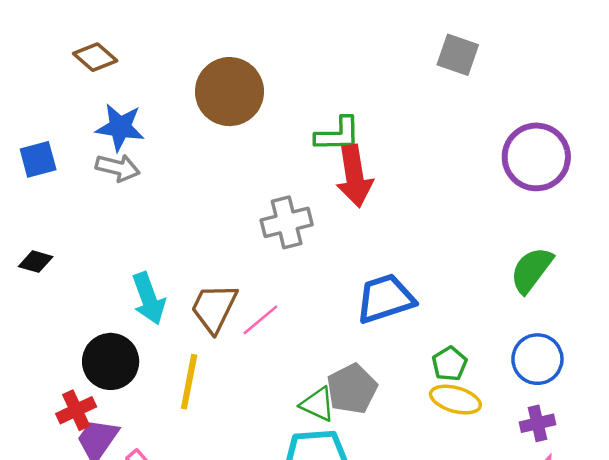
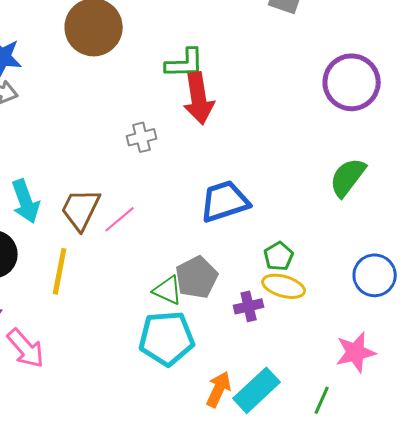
gray cross: (287, 222) -> (142, 137), size x0.7
blue circle: (537, 359) -> (375, 275), moved
purple cross: (537, 423) -> (249, 306), moved

